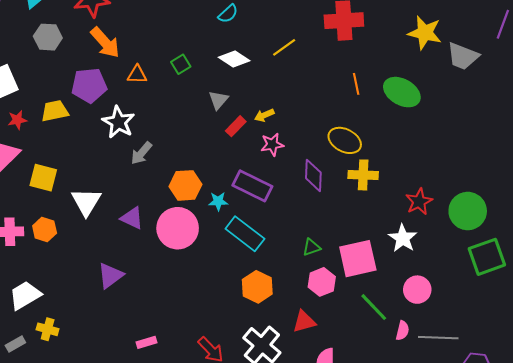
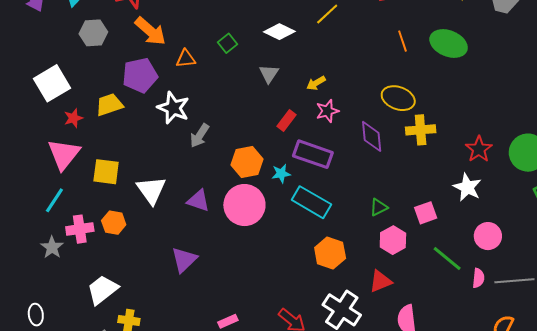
red rectangle: (236, 126) -> (286, 120), moved
pink square: (358, 259) -> (426, 213), size x0.6

